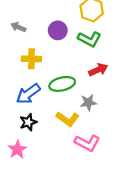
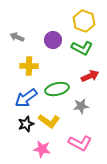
yellow L-shape: (68, 119) -> (49, 121), moved
pink star: (17, 150) -> (42, 149), moved, turned -30

